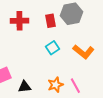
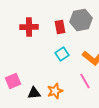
orange star: (55, 85) -> (55, 91), moved
pink line: (75, 86) -> (85, 81), moved

